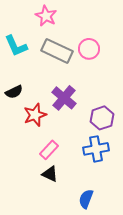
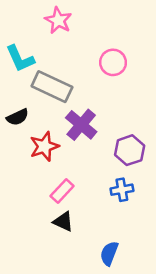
gray rectangle: (57, 51) -> (52, 87), moved
blue cross: (96, 149) -> (122, 190), size x0.7

